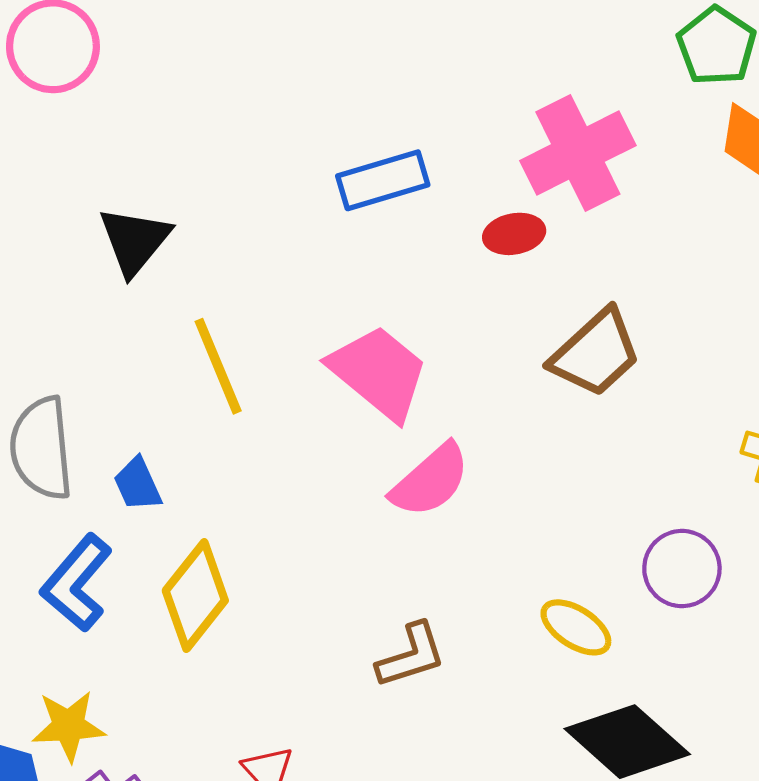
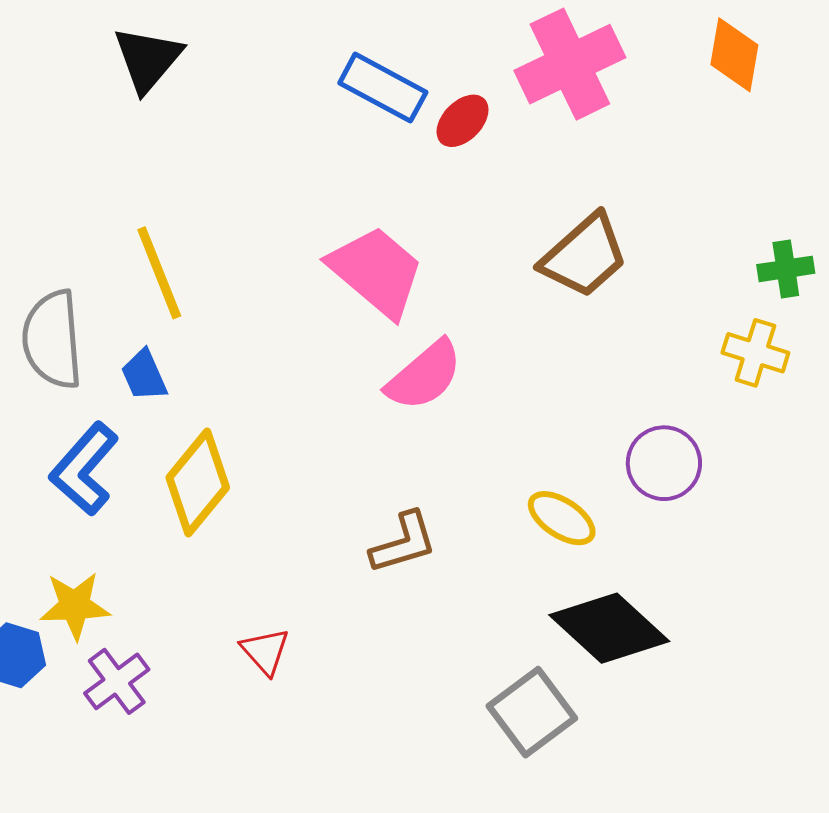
blue rectangle: (383, 180) -> (383, 88), turned 44
red ellipse: (514, 234) -> (463, 121), moved, turned -36
black triangle: (135, 241) -> (148, 59), moved
yellow line: (218, 366) -> (159, 273), moved

